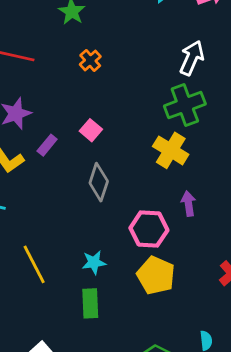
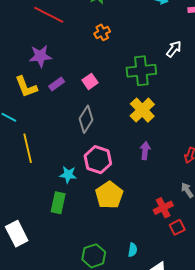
white arrow: (192, 58) -> (174, 49), size x0.7
green cross: (185, 105) -> (141, 71), moved
pink hexagon: (149, 229) -> (98, 160), moved
yellow line: (34, 264) -> (28, 148), moved

